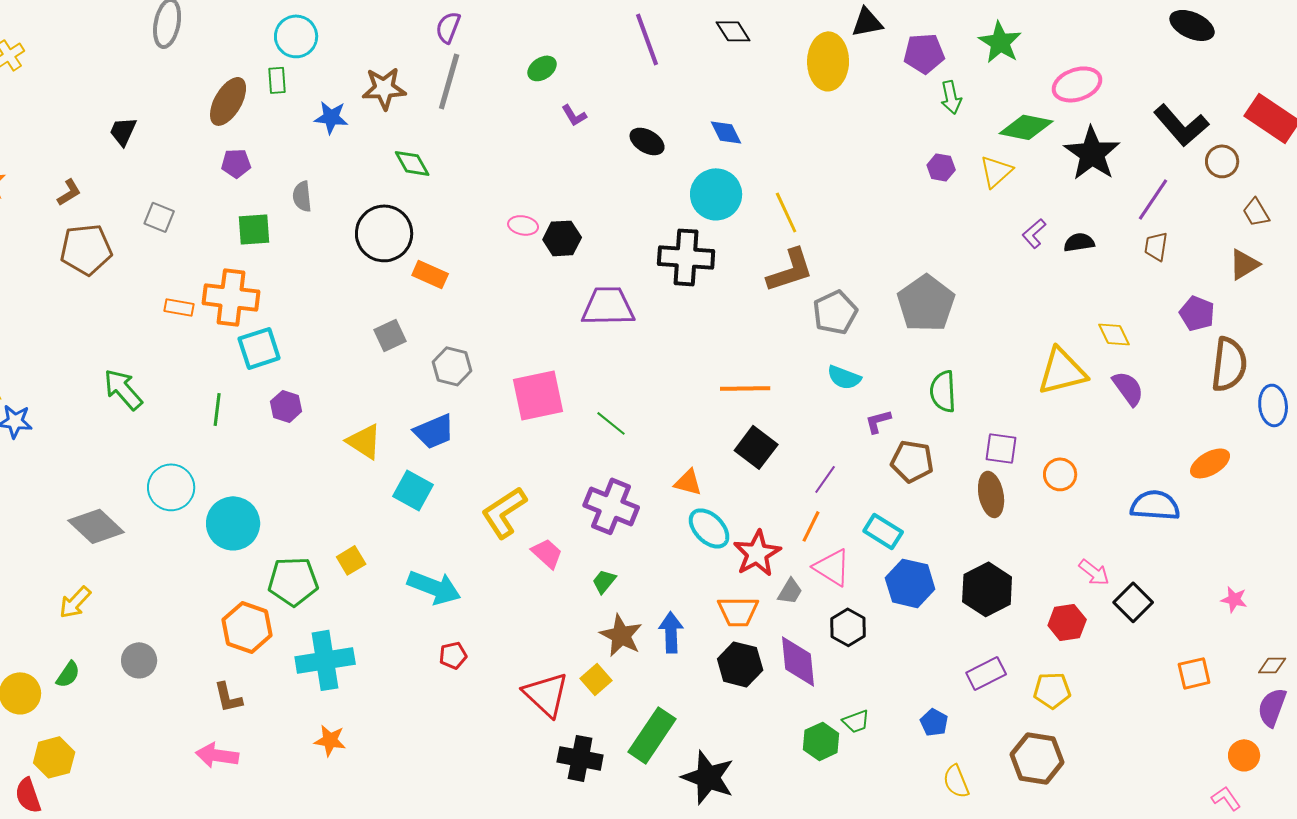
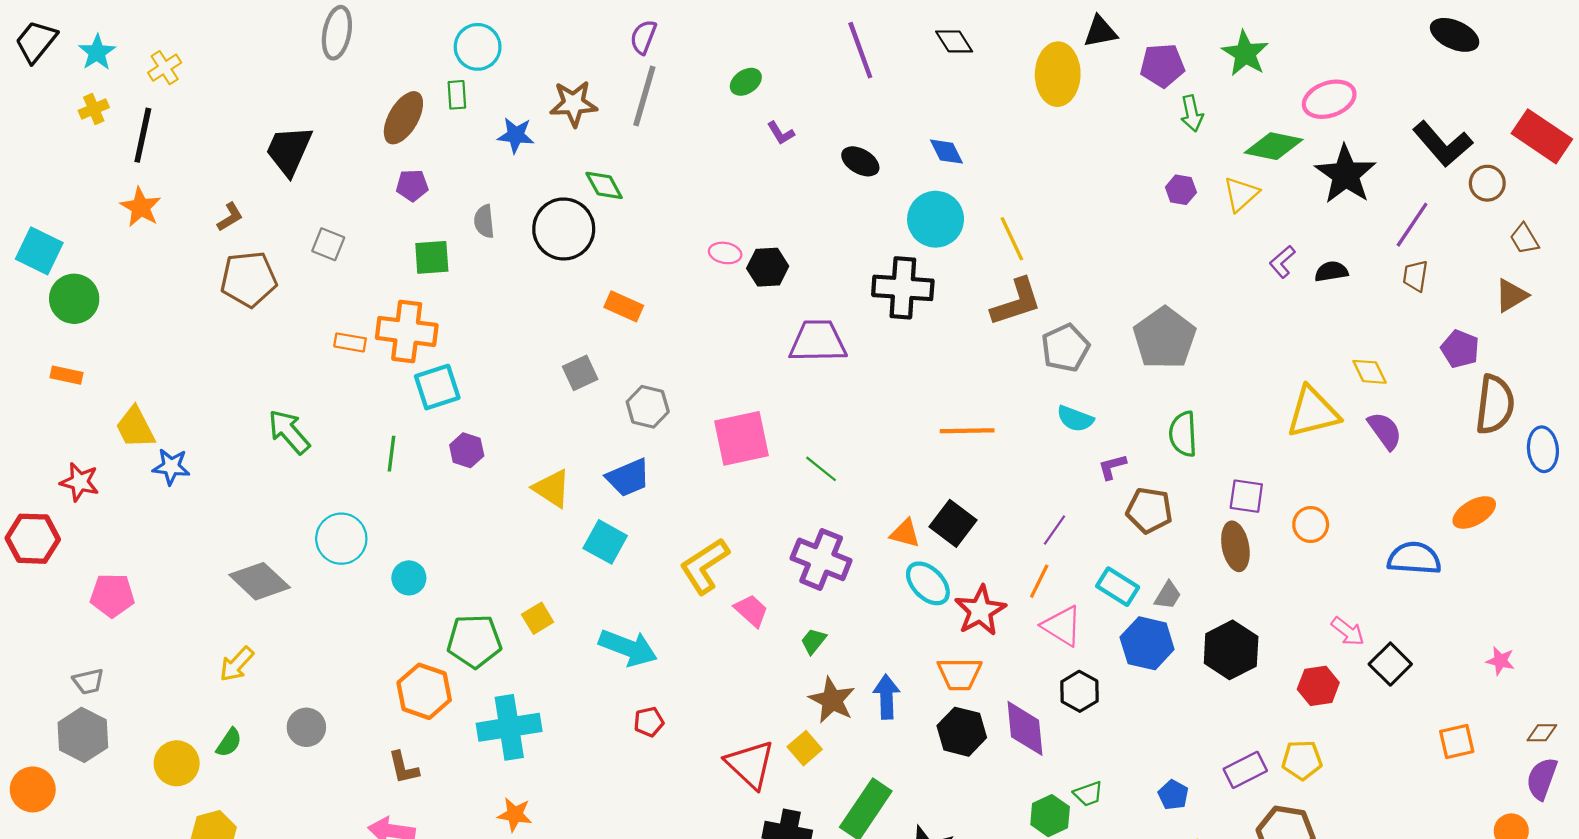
black trapezoid: (123, 131) -> (289, 150), size x1.6
black circle: (384, 233) -> (564, 229), moved
black square: (756, 447) -> (953, 523), moved
cyan circle: (233, 523) -> (409, 578), size x0.6
gray trapezoid: (790, 591) -> (1168, 595), moved
purple rectangle: (986, 673) -> (1245, 770), moved

